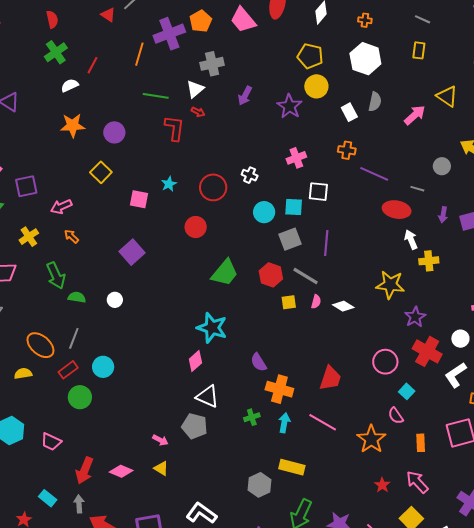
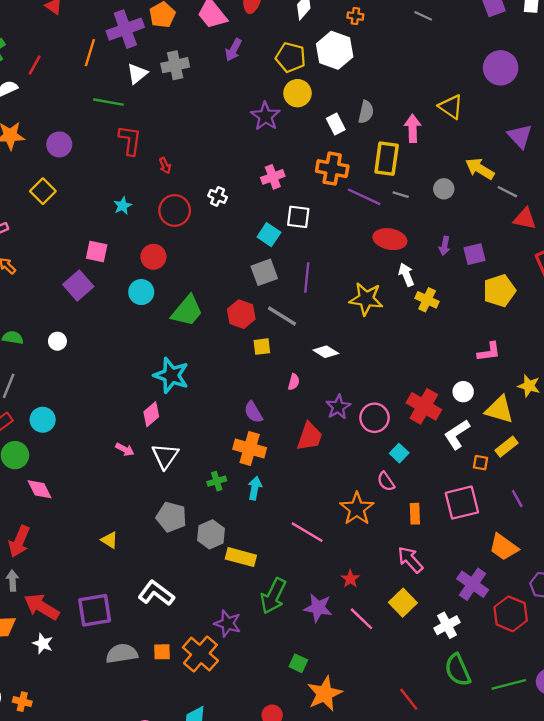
yellow rectangle: (419, 50) -> (387, 159), moved, size x1.6
white hexagon: (365, 59) -> (335, 50), moved
white triangle: (195, 89) -> (137, 74), moved
purple arrow: (245, 96) -> (233, 50), moved
red arrow: (198, 112) -> (165, 166), moved, turned 40
pink arrow: (415, 115) -> (413, 128), turned -50
orange cross: (347, 150) -> (332, 169), size x1.5
gray line: (417, 189) -> (401, 195), moved
pink square: (139, 199) -> (97, 252), moved
cyan square: (294, 207) -> (269, 235), turned 30
cyan circle: (264, 212) -> (141, 292), moved
yellow cross: (429, 261) -> (427, 300), turned 30
yellow star: (390, 285) -> (366, 299), moved
pink semicircle: (316, 302) -> (294, 382), moved
purple star: (415, 317) -> (338, 407), moved
purple semicircle: (259, 362) -> (253, 412), moved
white triangle: (208, 396) -> (165, 456), turned 40
pink line: (323, 422) -> (307, 532), moved
gray pentagon: (194, 426) -> (171, 517), moved
pink arrow: (160, 440) -> (125, 449), moved
yellow rectangle: (292, 467) -> (241, 557), moved
pink diamond: (121, 471) -> (39, 489), moved, turned 40
gray hexagon: (259, 485) -> (211, 534), moved
red star: (382, 485) -> (350, 579), moved

